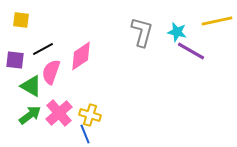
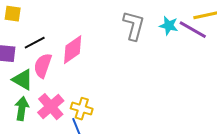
purple line: (191, 51) -> (193, 30), moved
green arrow: (30, 115) -> (22, 109), turned -45

